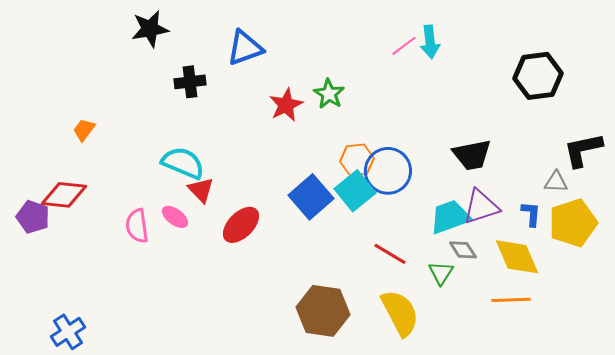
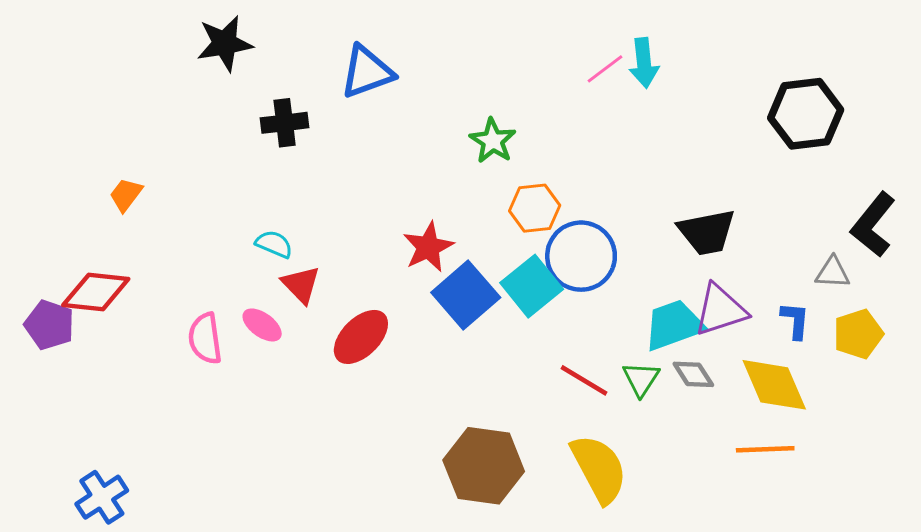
red star: (286, 105) -> (428, 247), moved
black L-shape: (583, 150) -> (873, 225), turned -39
orange hexagon: (357, 160) -> (535, 208), moved
cyan semicircle: (183, 163) -> (274, 244), size x0.6
yellow pentagon: (573, 223) -> (858, 334), size x0.7
green triangle: (441, 273) -> (641, 379), moved

